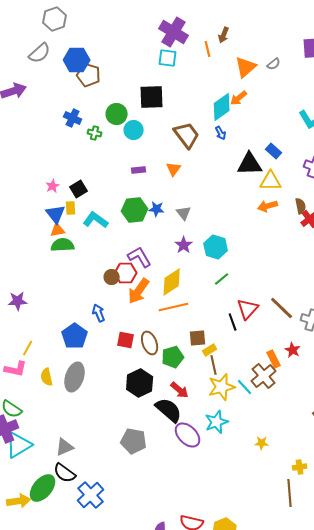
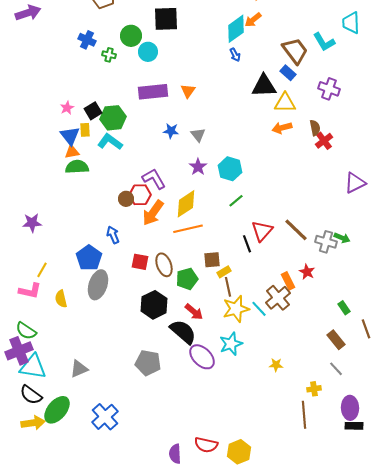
brown trapezoid: (187, 135) -> (295, 51), moved
purple rectangle: (139, 170) -> (153, 92), size x2.0
green hexagon: (135, 210) -> (113, 118), moved
gray ellipse: (75, 377) -> (98, 285), moved
cyan triangle: (19, 445) -> (33, 367), turned 40
black semicircle: (65, 473) -> (31, 395), moved

